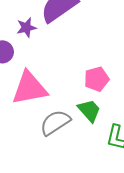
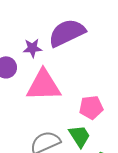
pink triangle: (29, 88) -> (44, 85), moved

